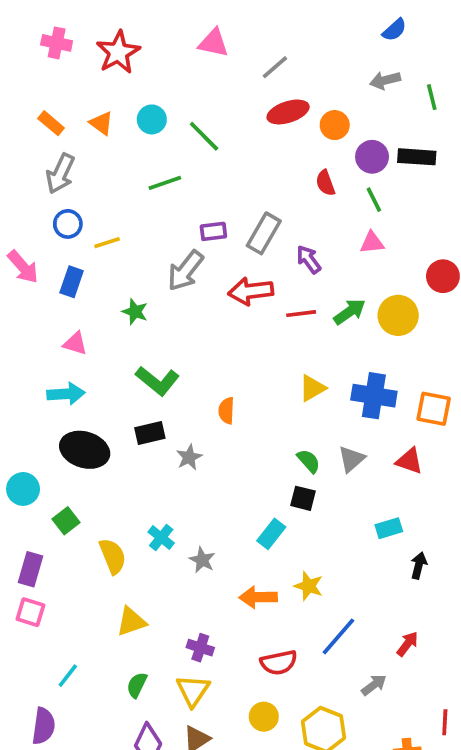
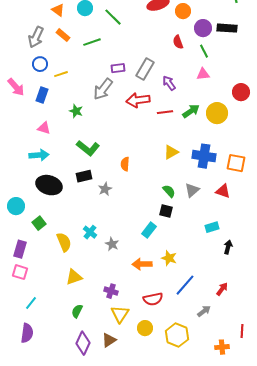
orange rectangle: (51, 123) -> (63, 35), moved
cyan line: (68, 676) -> (31, 303), moved
yellow triangle: (193, 691) -> (120, 314), moved

